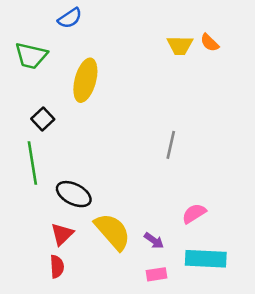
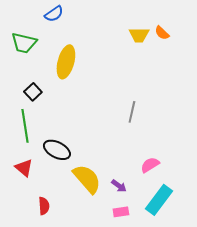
red triangle: (62, 234) -> (24, 168), moved, turned -36
cyan rectangle: (206, 259) -> (159, 200), turned -56

